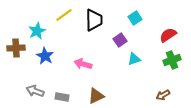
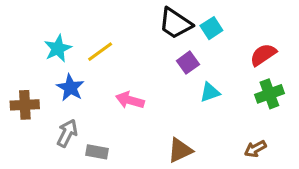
yellow line: (64, 15) -> (100, 52), moved
black trapezoid: (94, 20) -> (175, 23), moved, turned 125
brown cross: (16, 48) -> (25, 105), moved
gray arrow: (35, 91) -> (67, 133), moved, turned 96
brown triangle: (96, 96) -> (180, 150), moved

